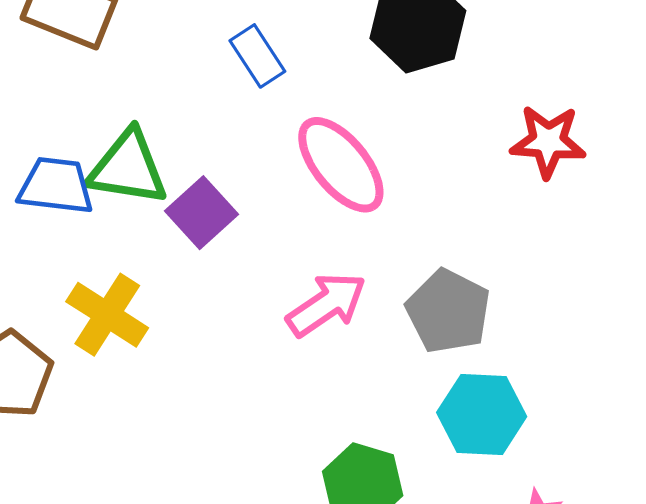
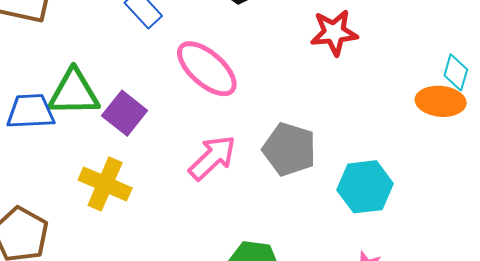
yellow cross: (107, 315) -> (105, 184), moved
cyan hexagon: (482, 415) -> (365, 187), moved

